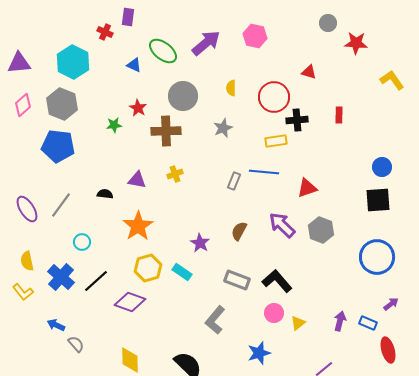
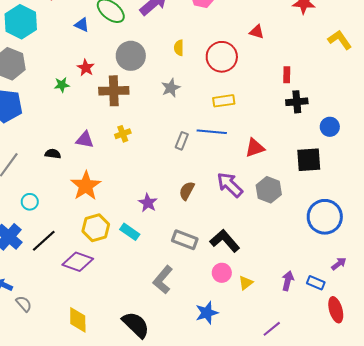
black cross: (297, 120) -> (297, 102), moved
black square: (378, 200) -> (309, 160), moved

